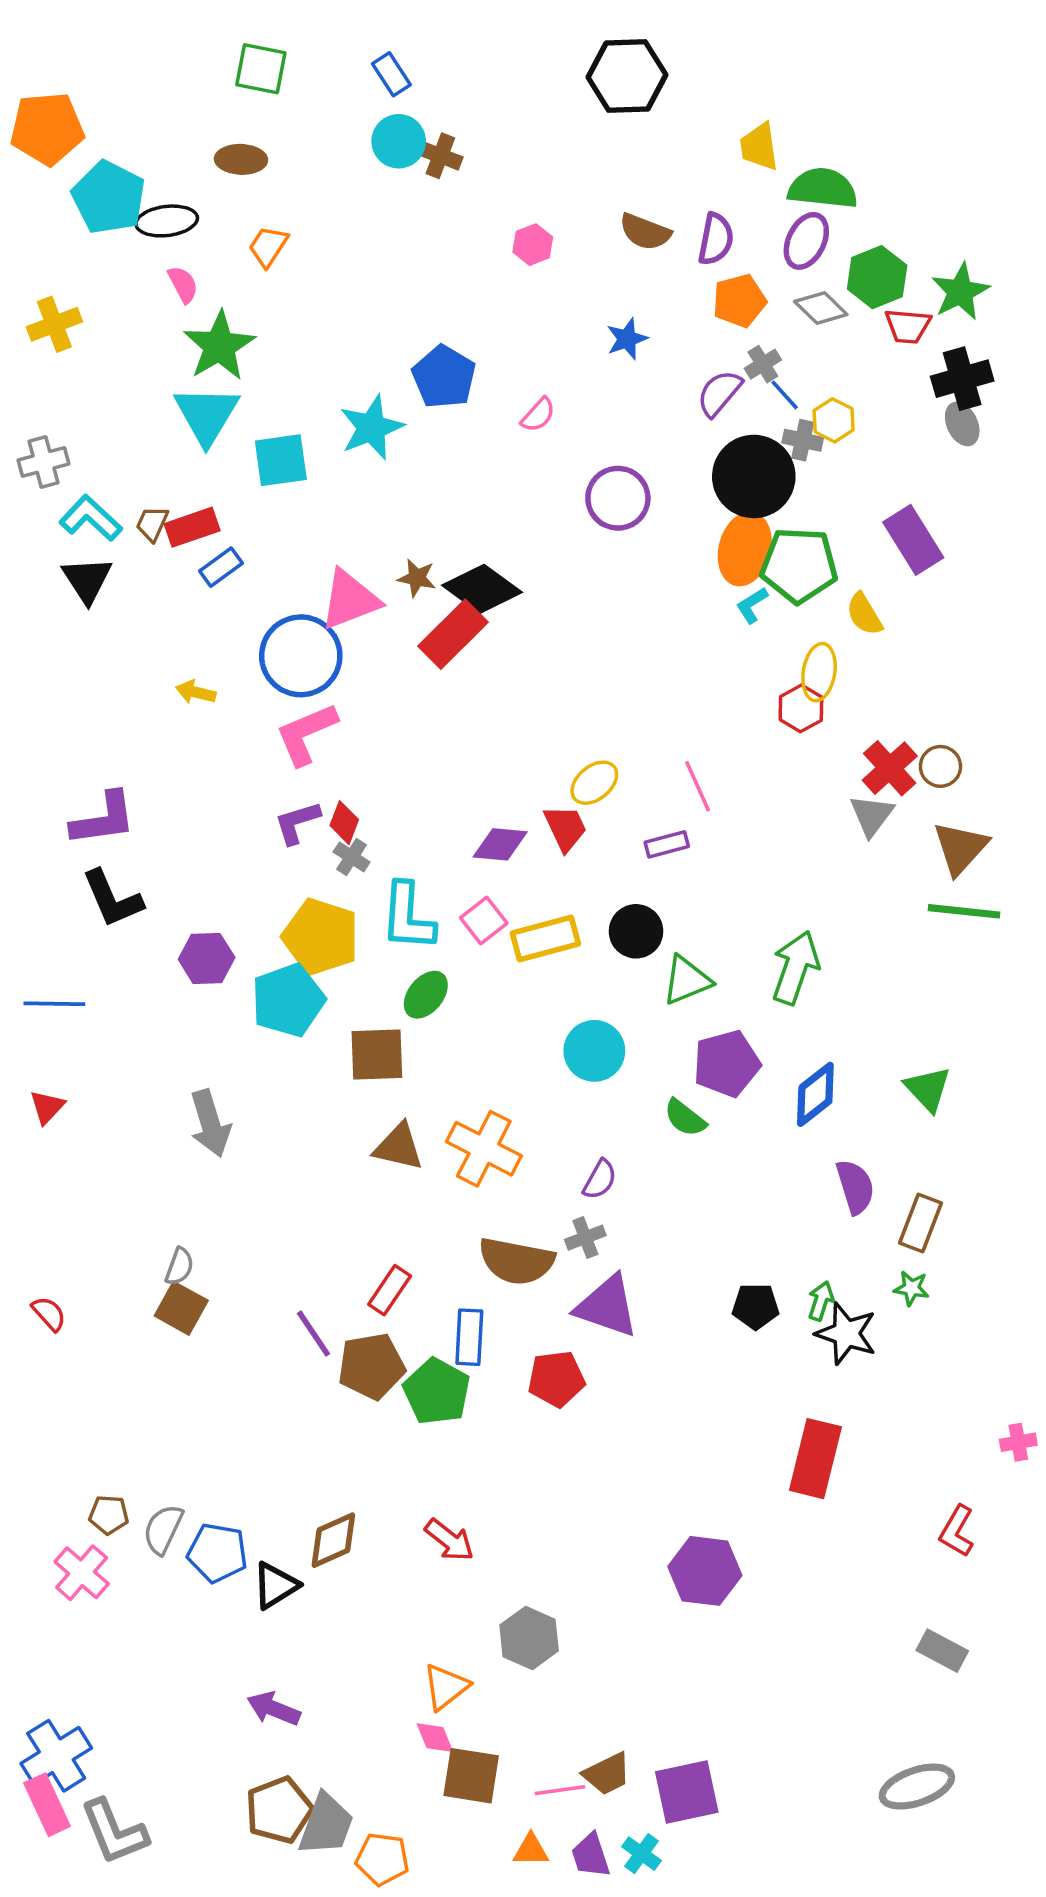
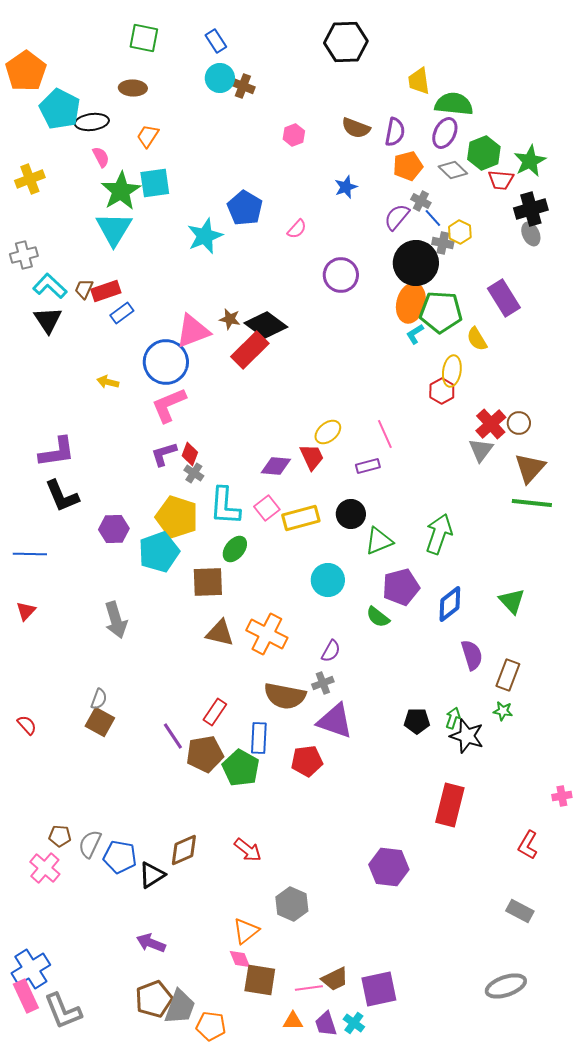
orange pentagon: (47, 129) -> (26, 71), turned -30
gray cross: (763, 364) -> (421, 201), turned -30
cyan square: (281, 460) -> (155, 183), moved

